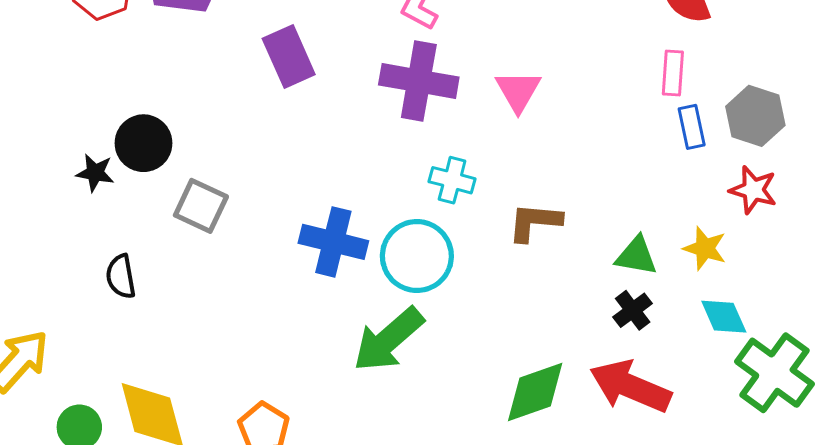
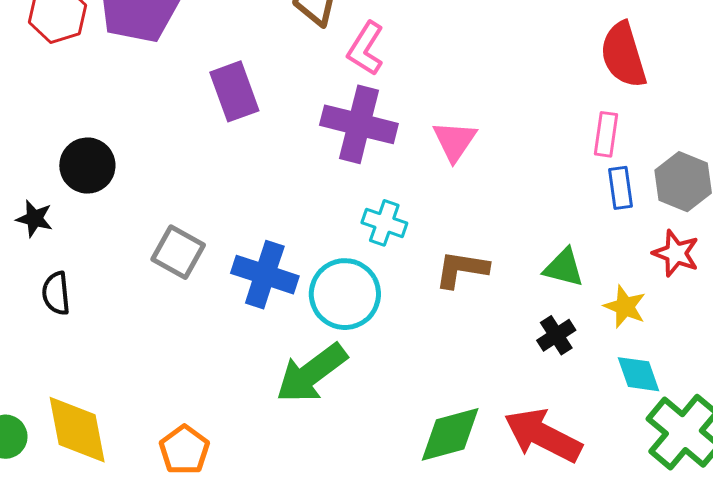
black star: (95, 173) -> (34, 219), moved
gray square: (201, 206) -> (178, 252), moved
green triangle: (636, 256) -> (564, 268), moved
black cross: (633, 310) -> (556, 335), moved

